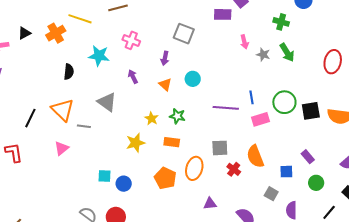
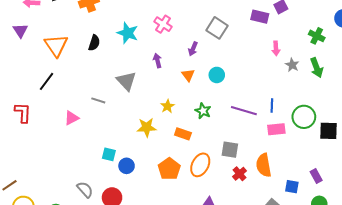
orange triangle: (63, 110) -> (56, 45), moved
green star: (177, 116) -> (203, 111), moved

